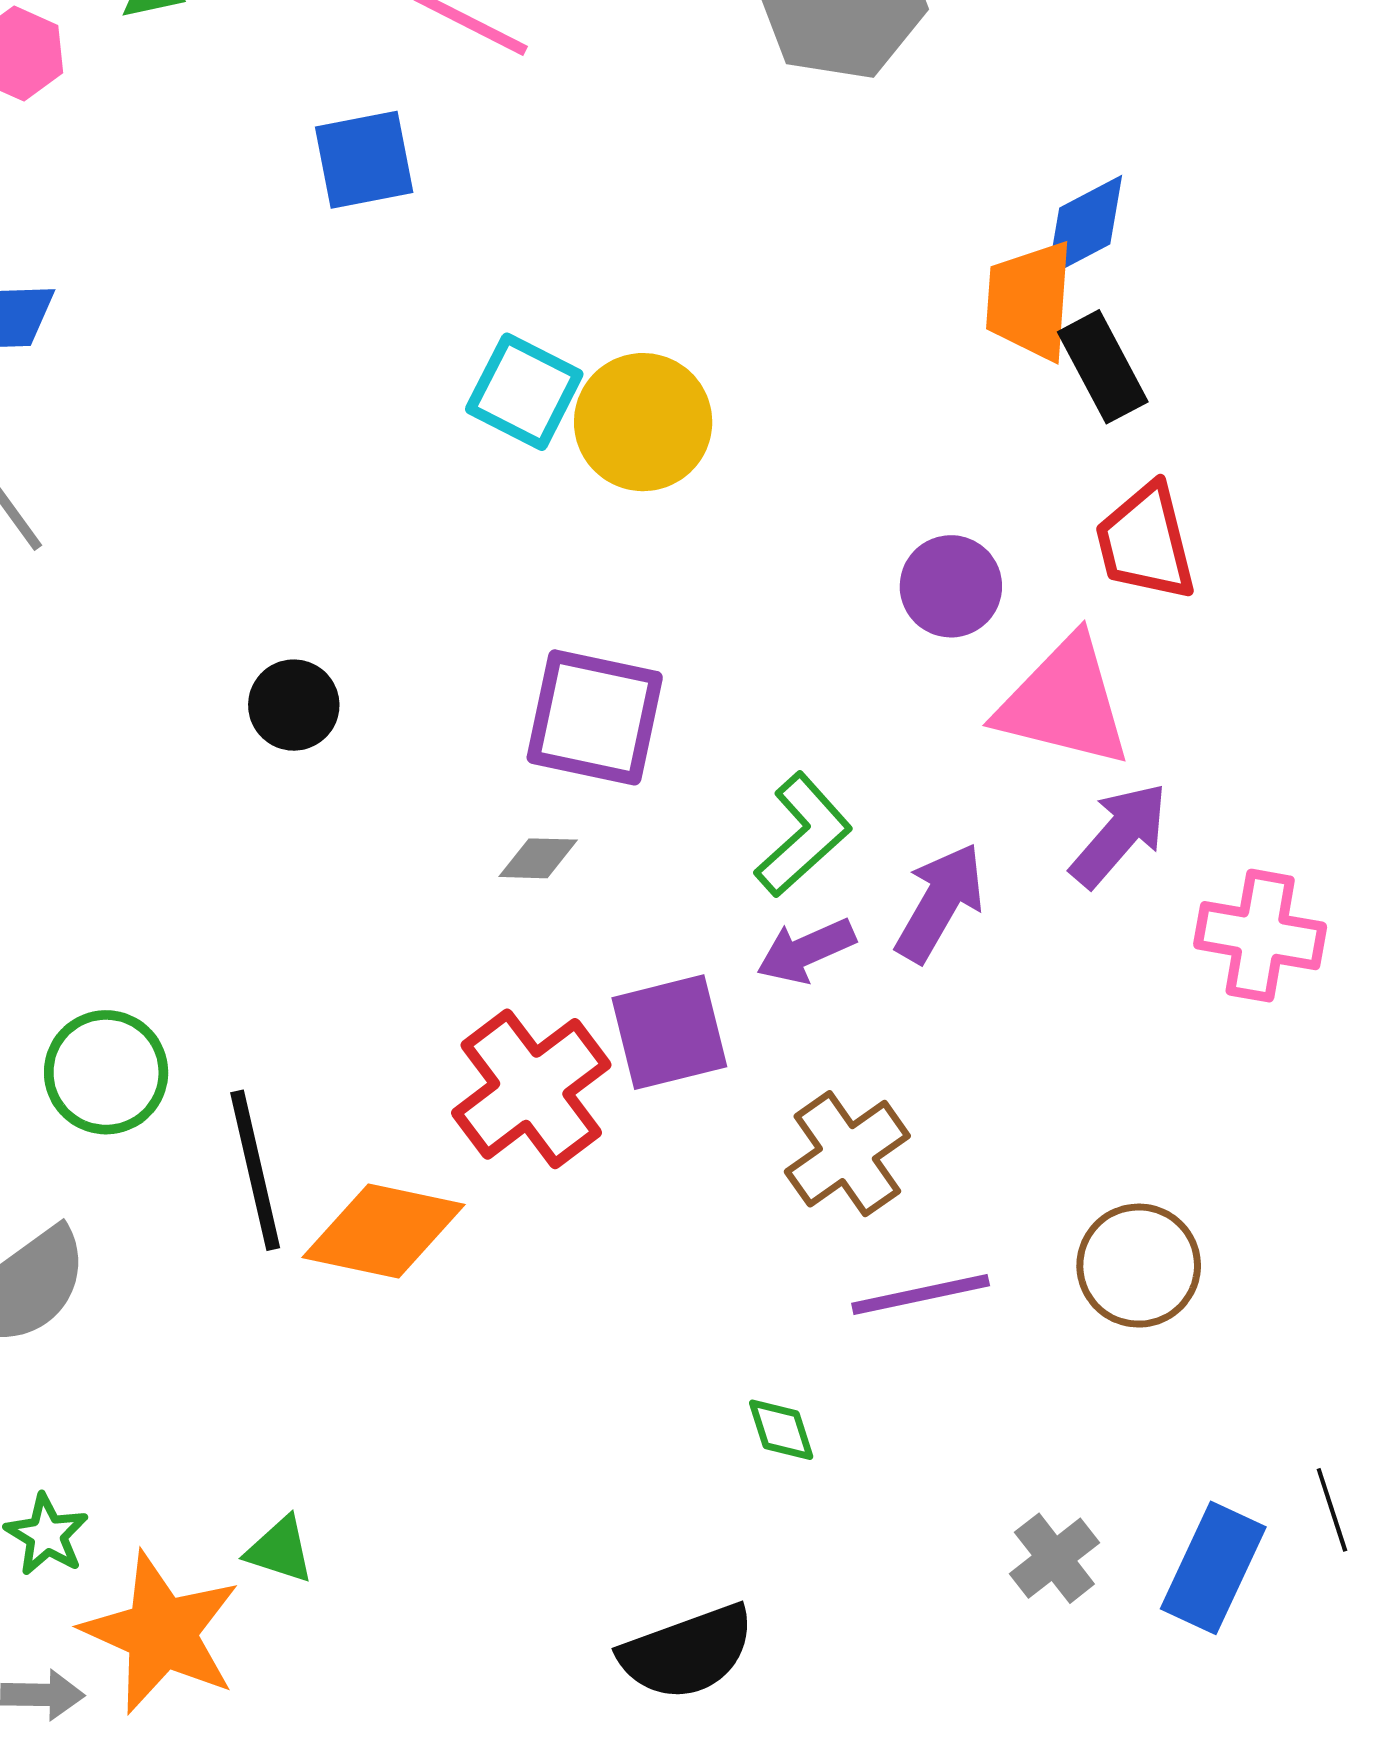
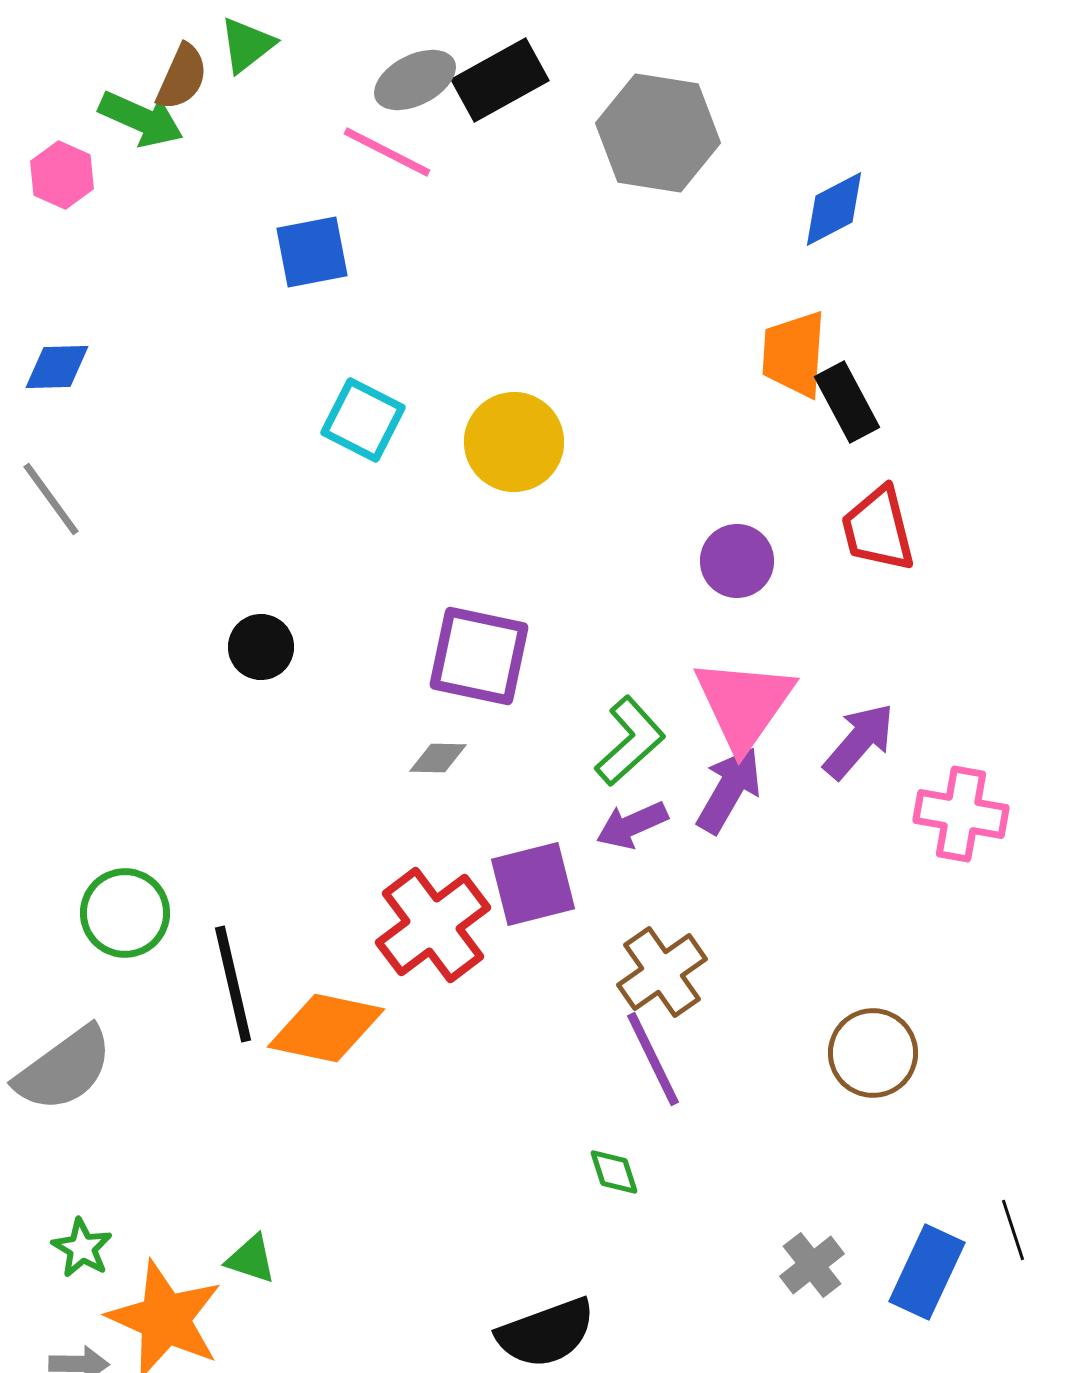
blue diamond: (1085, 226) -> (834, 209), moved
cyan square: (524, 392) -> (363, 420), moved
pink triangle: (1064, 702) -> (744, 704), moved, turned 51
purple line: (921, 1295) -> (653, 1059), moved, turned 76

